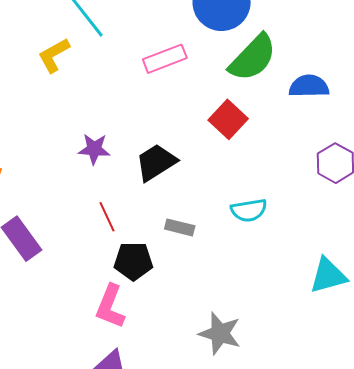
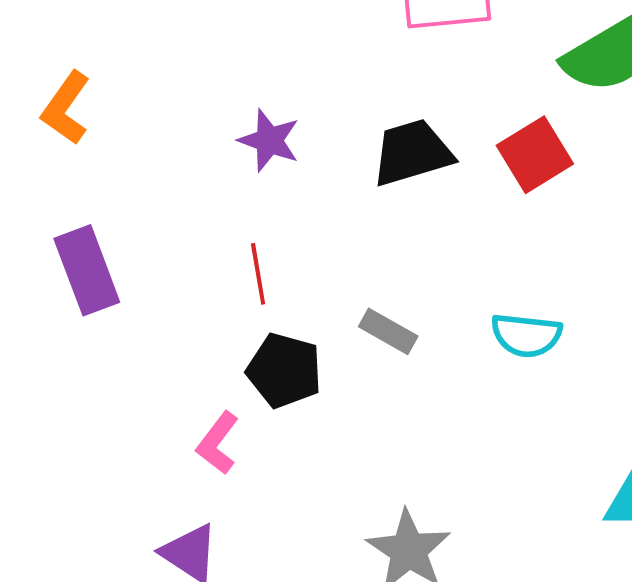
black trapezoid: (156, 162) -> (412, 153), moved
pink L-shape: (110, 306) -> (218, 443), size x0.7

